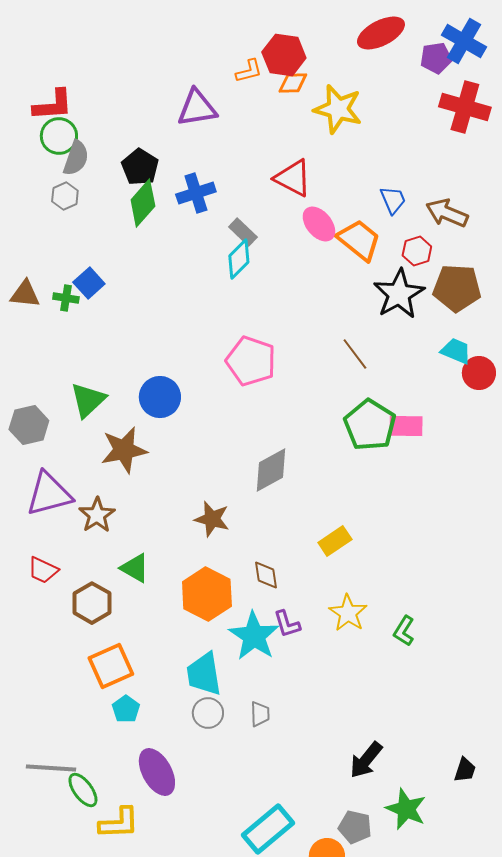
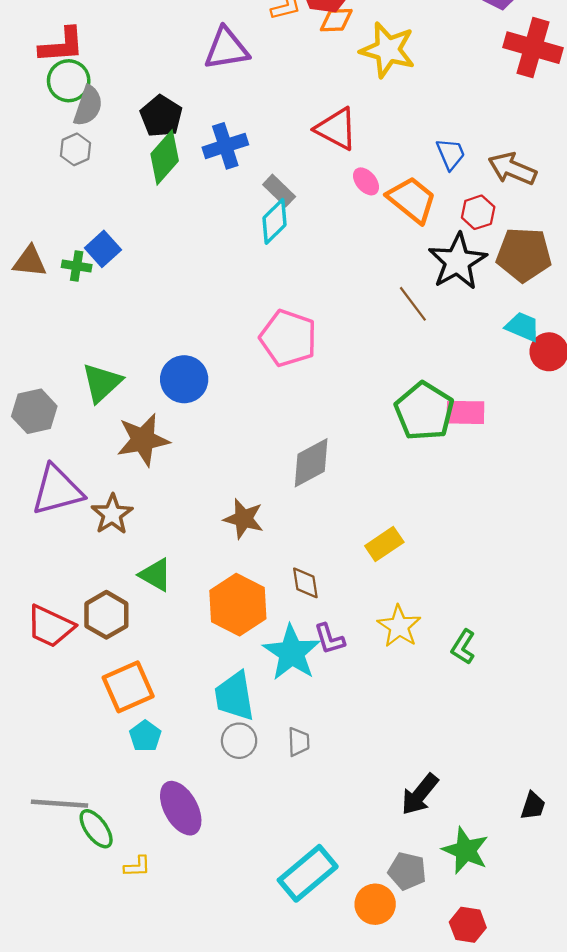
pink ellipse: (319, 224) -> (366, 181), size x0.7
brown line: (355, 354) -> (413, 304), moved
red trapezoid: (43, 570) -> (50, 626), moved, size x1.4
yellow L-shape: (119, 823) -> (137, 866), size x0.6

